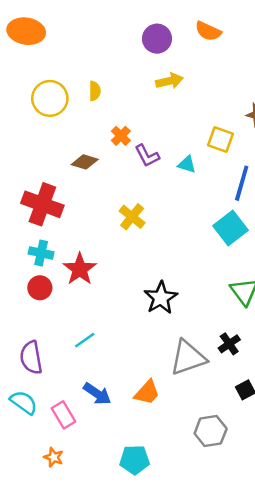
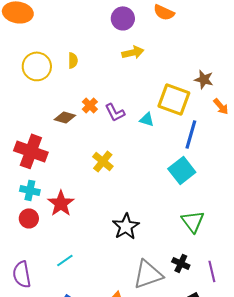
orange cross: (121, 136) -> (90, 105), moved
yellow square: (221, 140) -> (174, 99), size x1.5
black cross: (229, 344) -> (181, 263), turned -30

